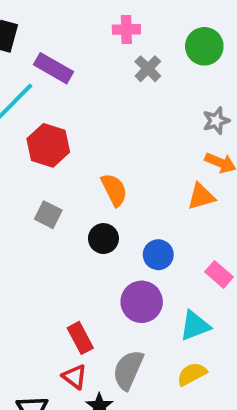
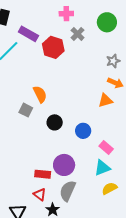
red hexagon: (48, 145) -> (53, 47), moved
orange semicircle: (114, 190) -> (40, 94), moved
pink rectangle: (219, 274) -> (106, 148), moved
purple circle: (142, 302) -> (64, 165), moved
red rectangle: (80, 338) -> (43, 174), turned -56
yellow semicircle: (192, 374) -> (109, 188), moved

